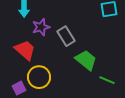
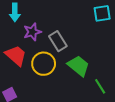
yellow circle: (39, 77) -> (44, 64), moved
green line: (107, 80) -> (100, 86), turned 35

